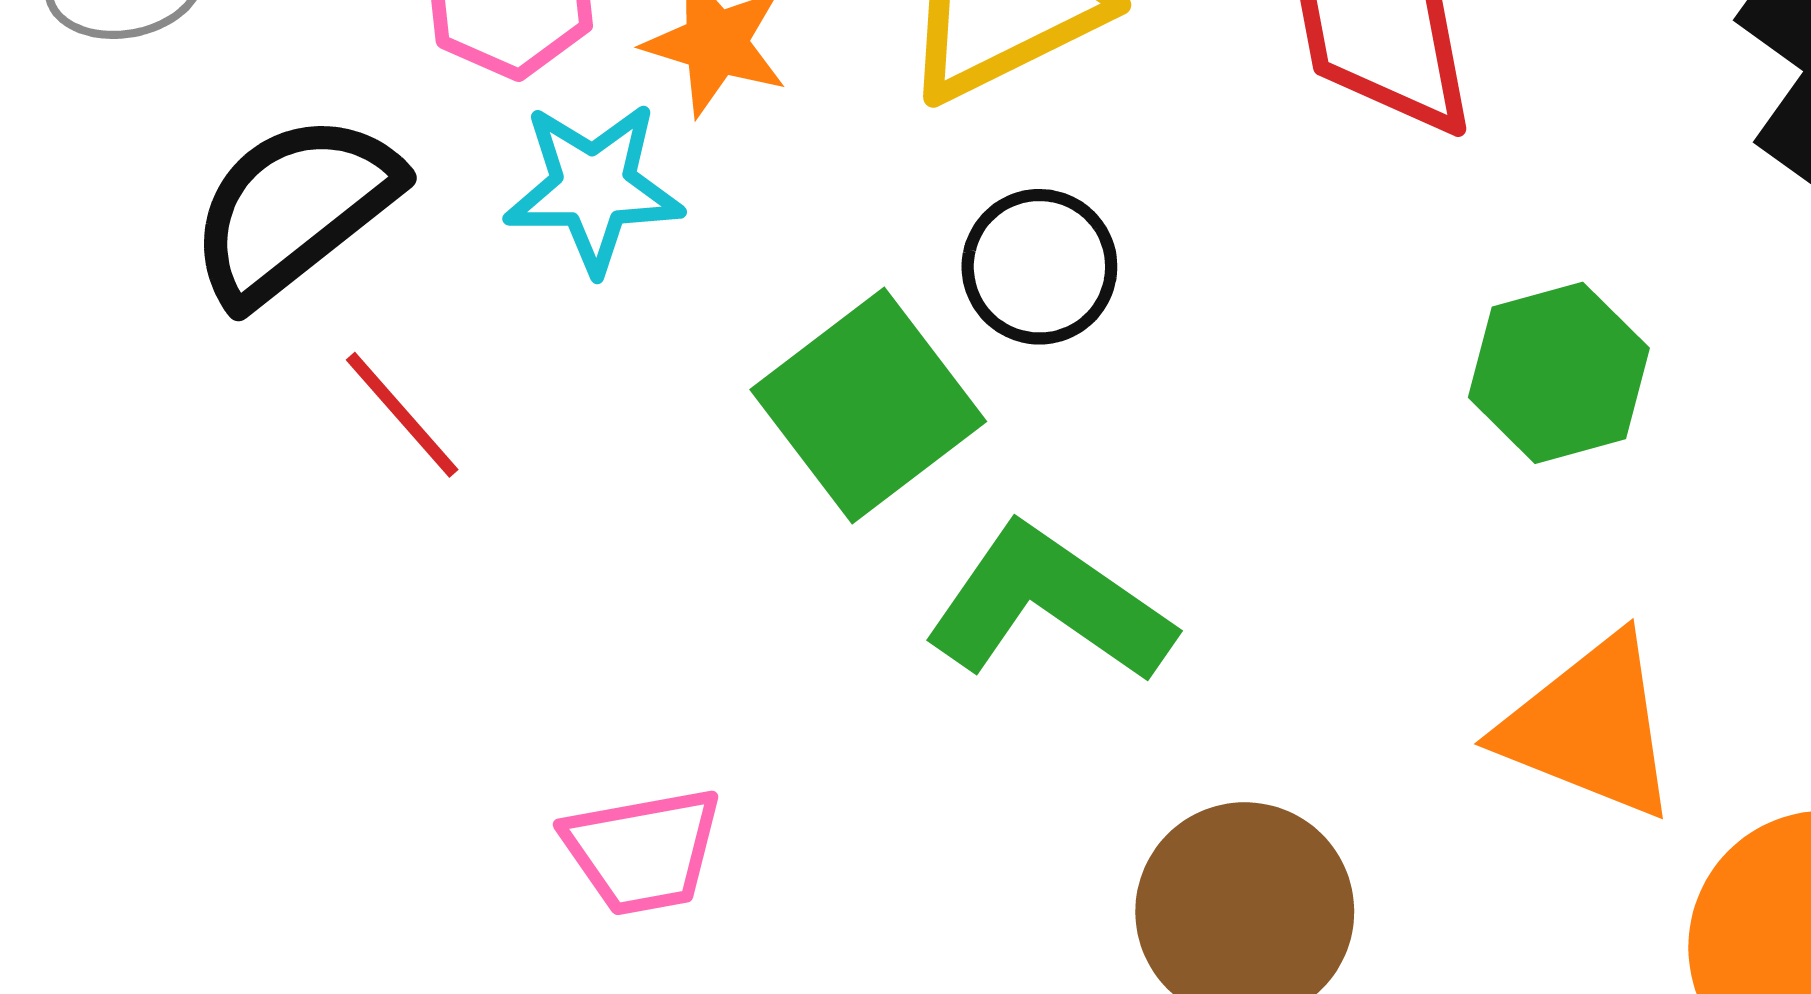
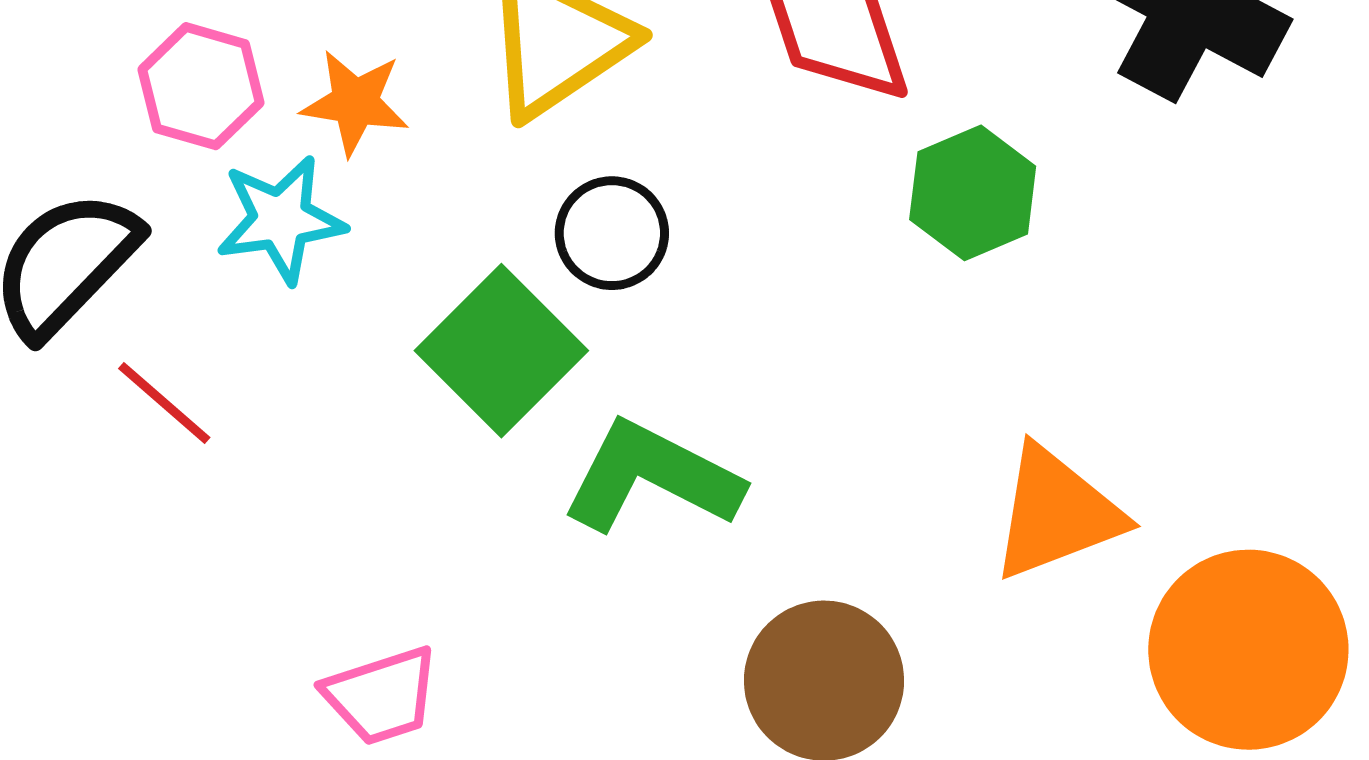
green hexagon: (1559, 373) -> (973, 193), moved
orange triangle: (1590, 727) -> (1056, 513), turned -35

